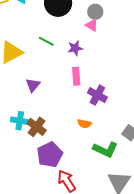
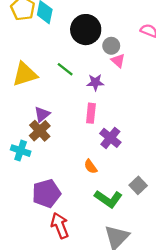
gray circle: (95, 12) -> (111, 46), moved
orange semicircle: (84, 124) -> (91, 167), turned 32
brown cross: (37, 127) -> (40, 131), moved

